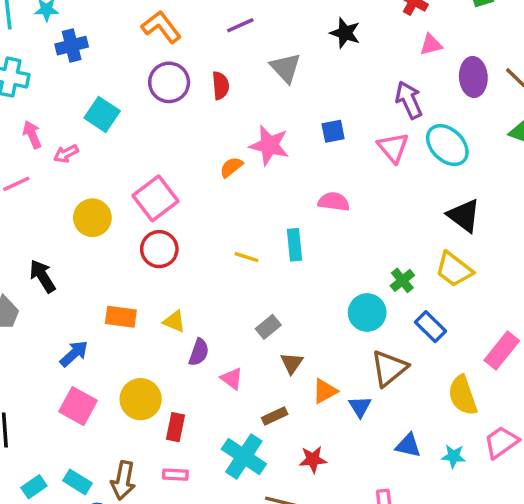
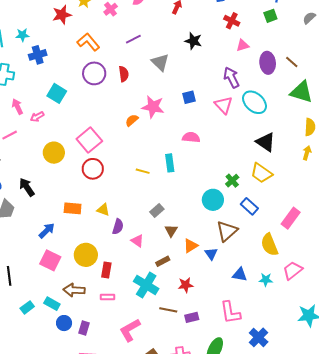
brown arrow: (123, 480) -> (74, 290), moved, turned 85

